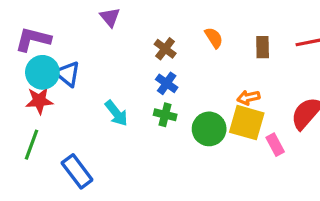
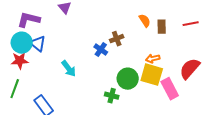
orange semicircle: (214, 38) -> (145, 21), moved
purple L-shape: (33, 39) -> (29, 20), moved
brown cross: (165, 49) -> (117, 39), moved, turned 32
green cross: (165, 115) -> (112, 96), moved
pink rectangle: (275, 145) -> (170, 89), size x1.5

